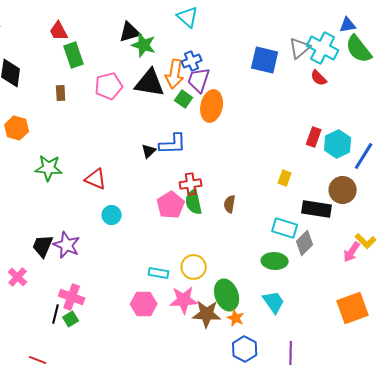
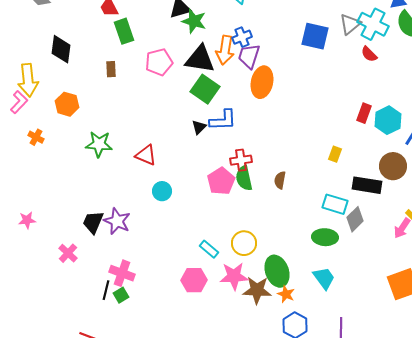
green square: (184, 99) -> (205, 89), moved, size x1.6
cyan rectangle: (159, 273) -> (209, 249), turned 30

